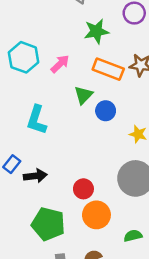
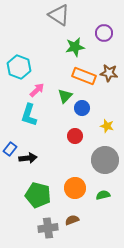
pink arrow: (60, 64) -> (37, 90), moved
red circle: (83, 189) -> (75, 136), moved
green semicircle: (133, 236) -> (103, 195), moved

